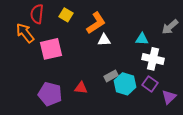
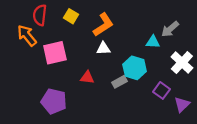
gray arrow: (170, 27) -> (170, 29), moved
white triangle: (104, 40) -> (103, 48), moved
white cross: (153, 59) -> (182, 62), moved, turned 30
cyan hexagon: (125, 84) -> (135, 68), moved
red triangle: (81, 88) -> (87, 78), moved

